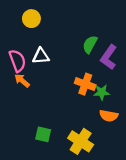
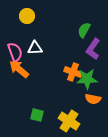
green semicircle: (90, 44) -> (84, 30), moved
orange arrow: (22, 81) -> (19, 69), size x1.5
green star: (102, 92) -> (87, 79), size x1.5

